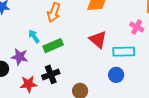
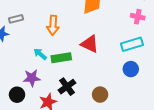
red triangle: (98, 40) -> (90, 44), moved
green rectangle: (53, 46) -> (61, 58), turned 30

